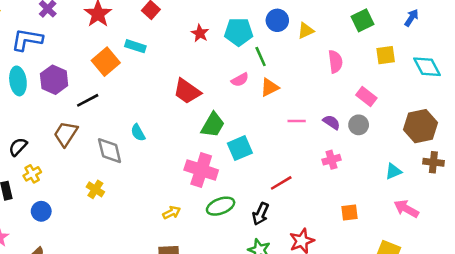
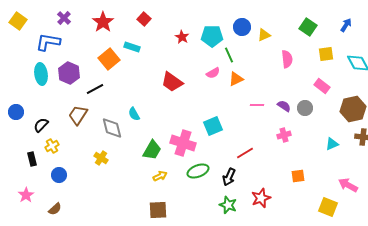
green square: (362, 20) -> (308, 27), turned -30
pink rectangle: (366, 96) -> (322, 86), moved
green trapezoid: (213, 125) -> (152, 150), moved
pink arrow: (406, 209) -> (348, 185), moved

